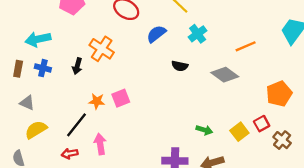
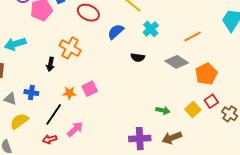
blue cross: (43, 68) -> (31, 93), moved
orange pentagon: (279, 94) -> (206, 74), moved
pink arrow: (100, 144) -> (75, 129), turned 60

